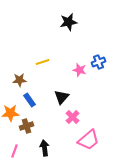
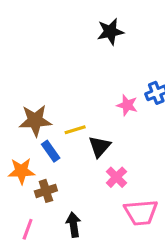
yellow line: (42, 62) -> (75, 130), moved
brown star: (20, 80) -> (35, 120), size x1.5
pink trapezoid: (88, 140) -> (141, 212), turned 35

